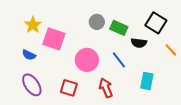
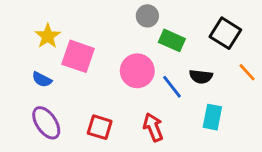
gray circle: (97, 22) -> (147, 16), moved
black semicircle: (139, 43) -> (201, 77), moved
pink circle: (87, 60) -> (137, 71), moved

